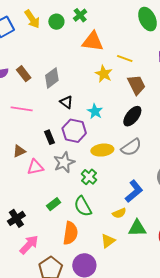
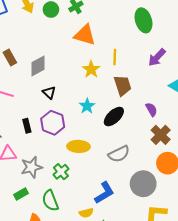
yellow line: (125, 58) -> (115, 57), turned 63
cyan star: (95, 111) -> (87, 106), moved
gray semicircle: (131, 147) -> (119, 154), moved
gray star: (64, 162) -> (32, 167), moved

